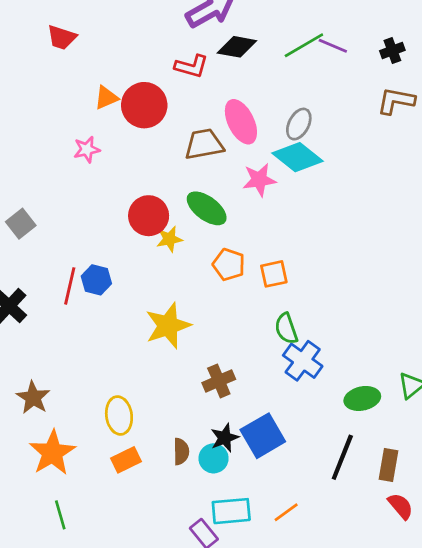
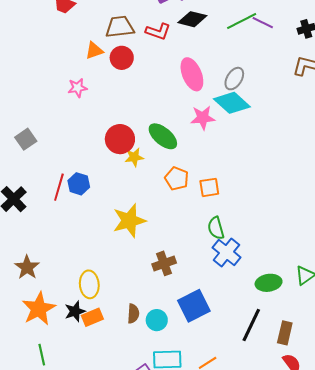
red circle: (144, 105) -> (122, 58), size x0.7
brown trapezoid: (204, 144) -> (120, 27), moved
black star: (225, 438) -> (75, 311), moved

